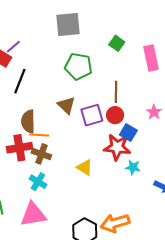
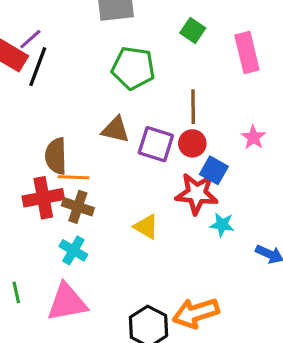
black line: (20, 81) -> (38, 67), moved
brown triangle: (66, 105) -> (116, 130), turned -30
purple square: (92, 115) -> (156, 144), turned 35

